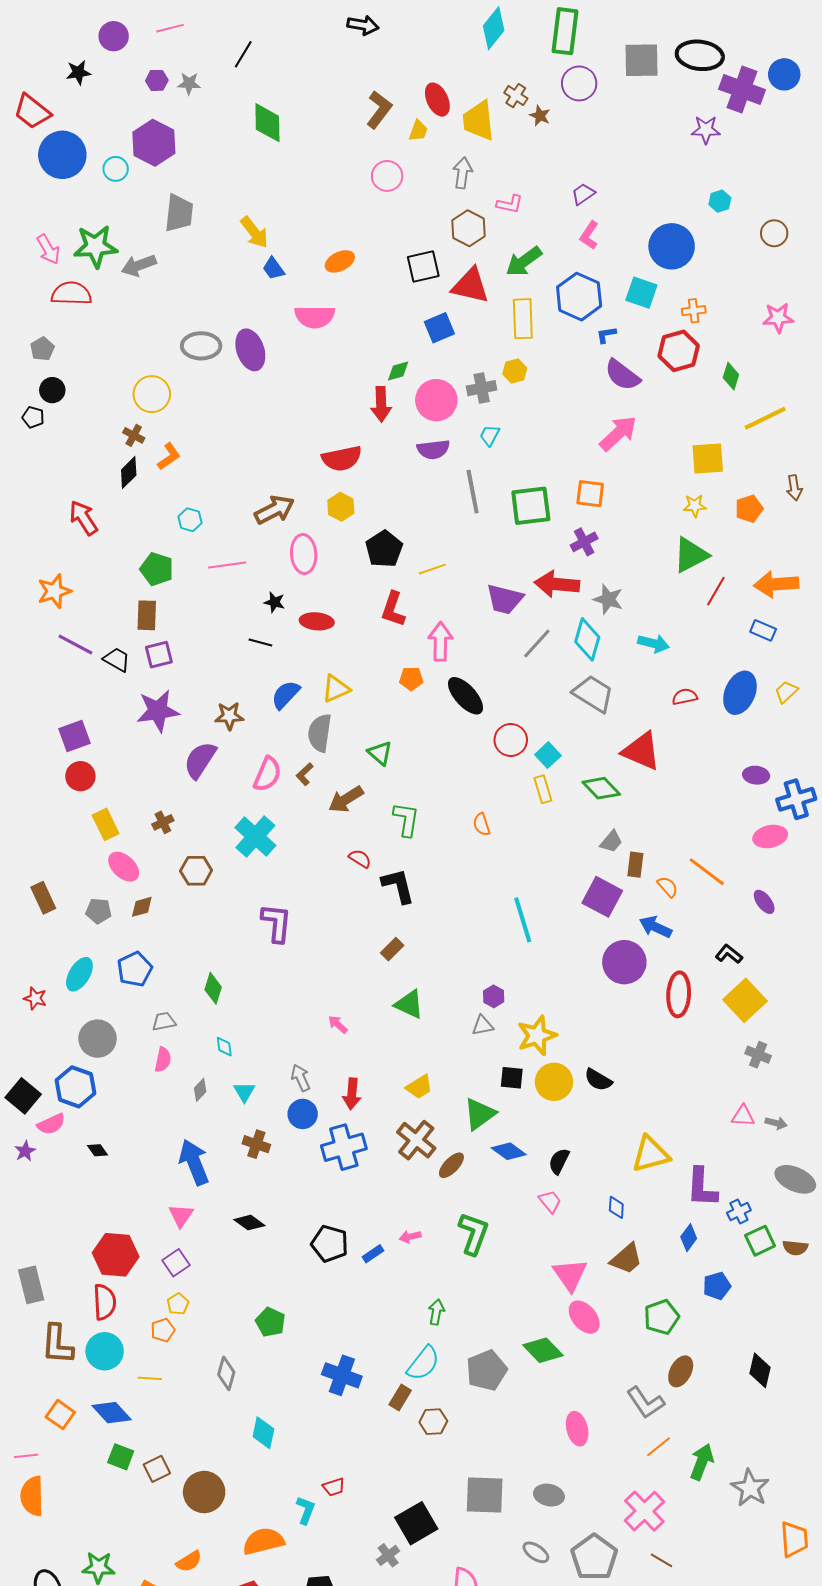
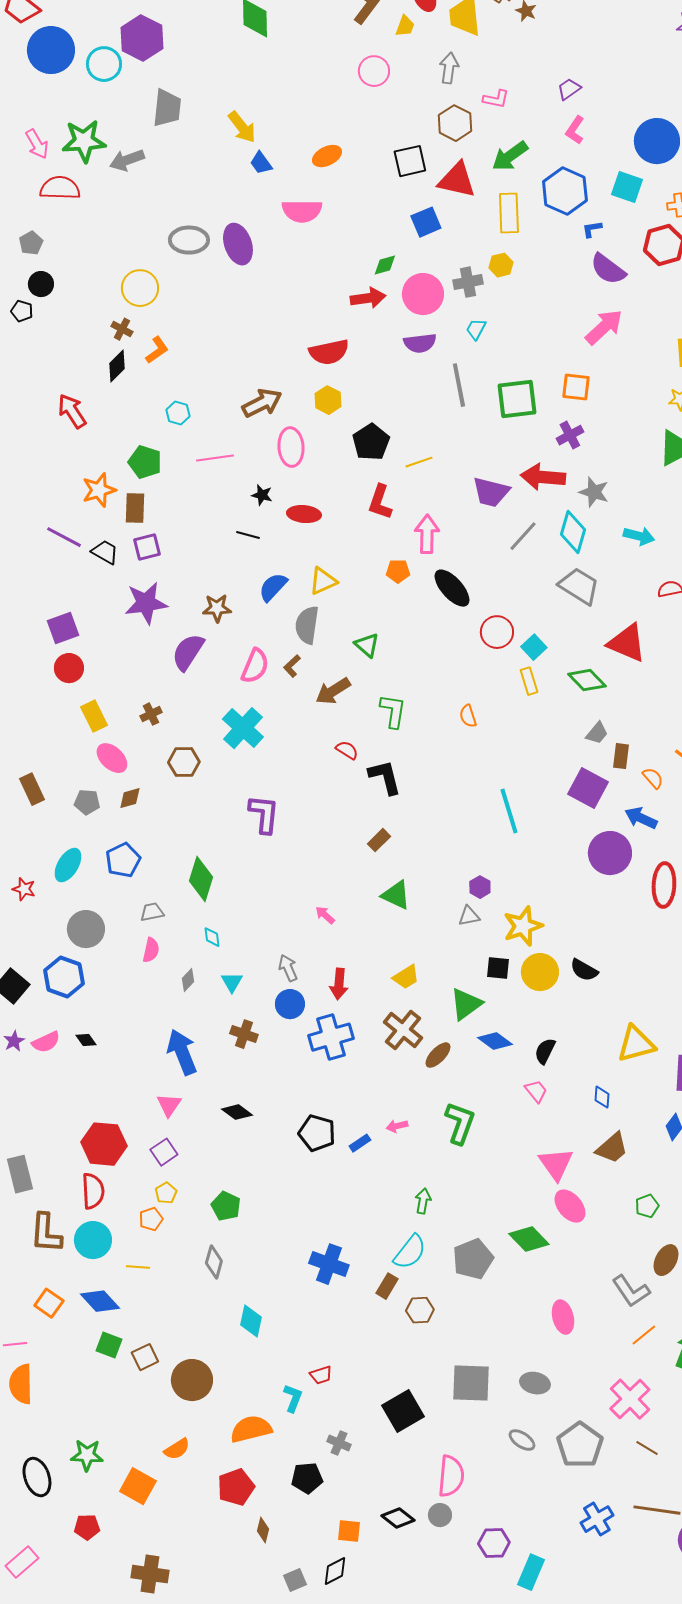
cyan circle: (116, 169) -> (104, 64), size x1.4
red arrow: (381, 404) -> (368, 298), turned -96
orange star: (54, 591) -> (99, 490), moved
green diamond: (213, 988) -> (201, 879), size x1.4
pink semicircle: (51, 1124) -> (46, 1042), moved
green pentagon: (662, 1317) -> (647, 1206), size x0.7
green pentagon: (270, 1322) -> (226, 1206), moved
gray cross: (388, 1555) -> (339, 1443), moved, turned -30

